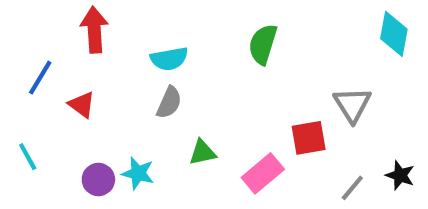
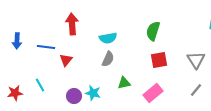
blue line: (40, 78) -> (46, 47), turned 66
red triangle: (82, 105) -> (66, 60), turned 32
red square: (309, 138) -> (159, 60), moved
gray line: (352, 188) -> (196, 90), moved

